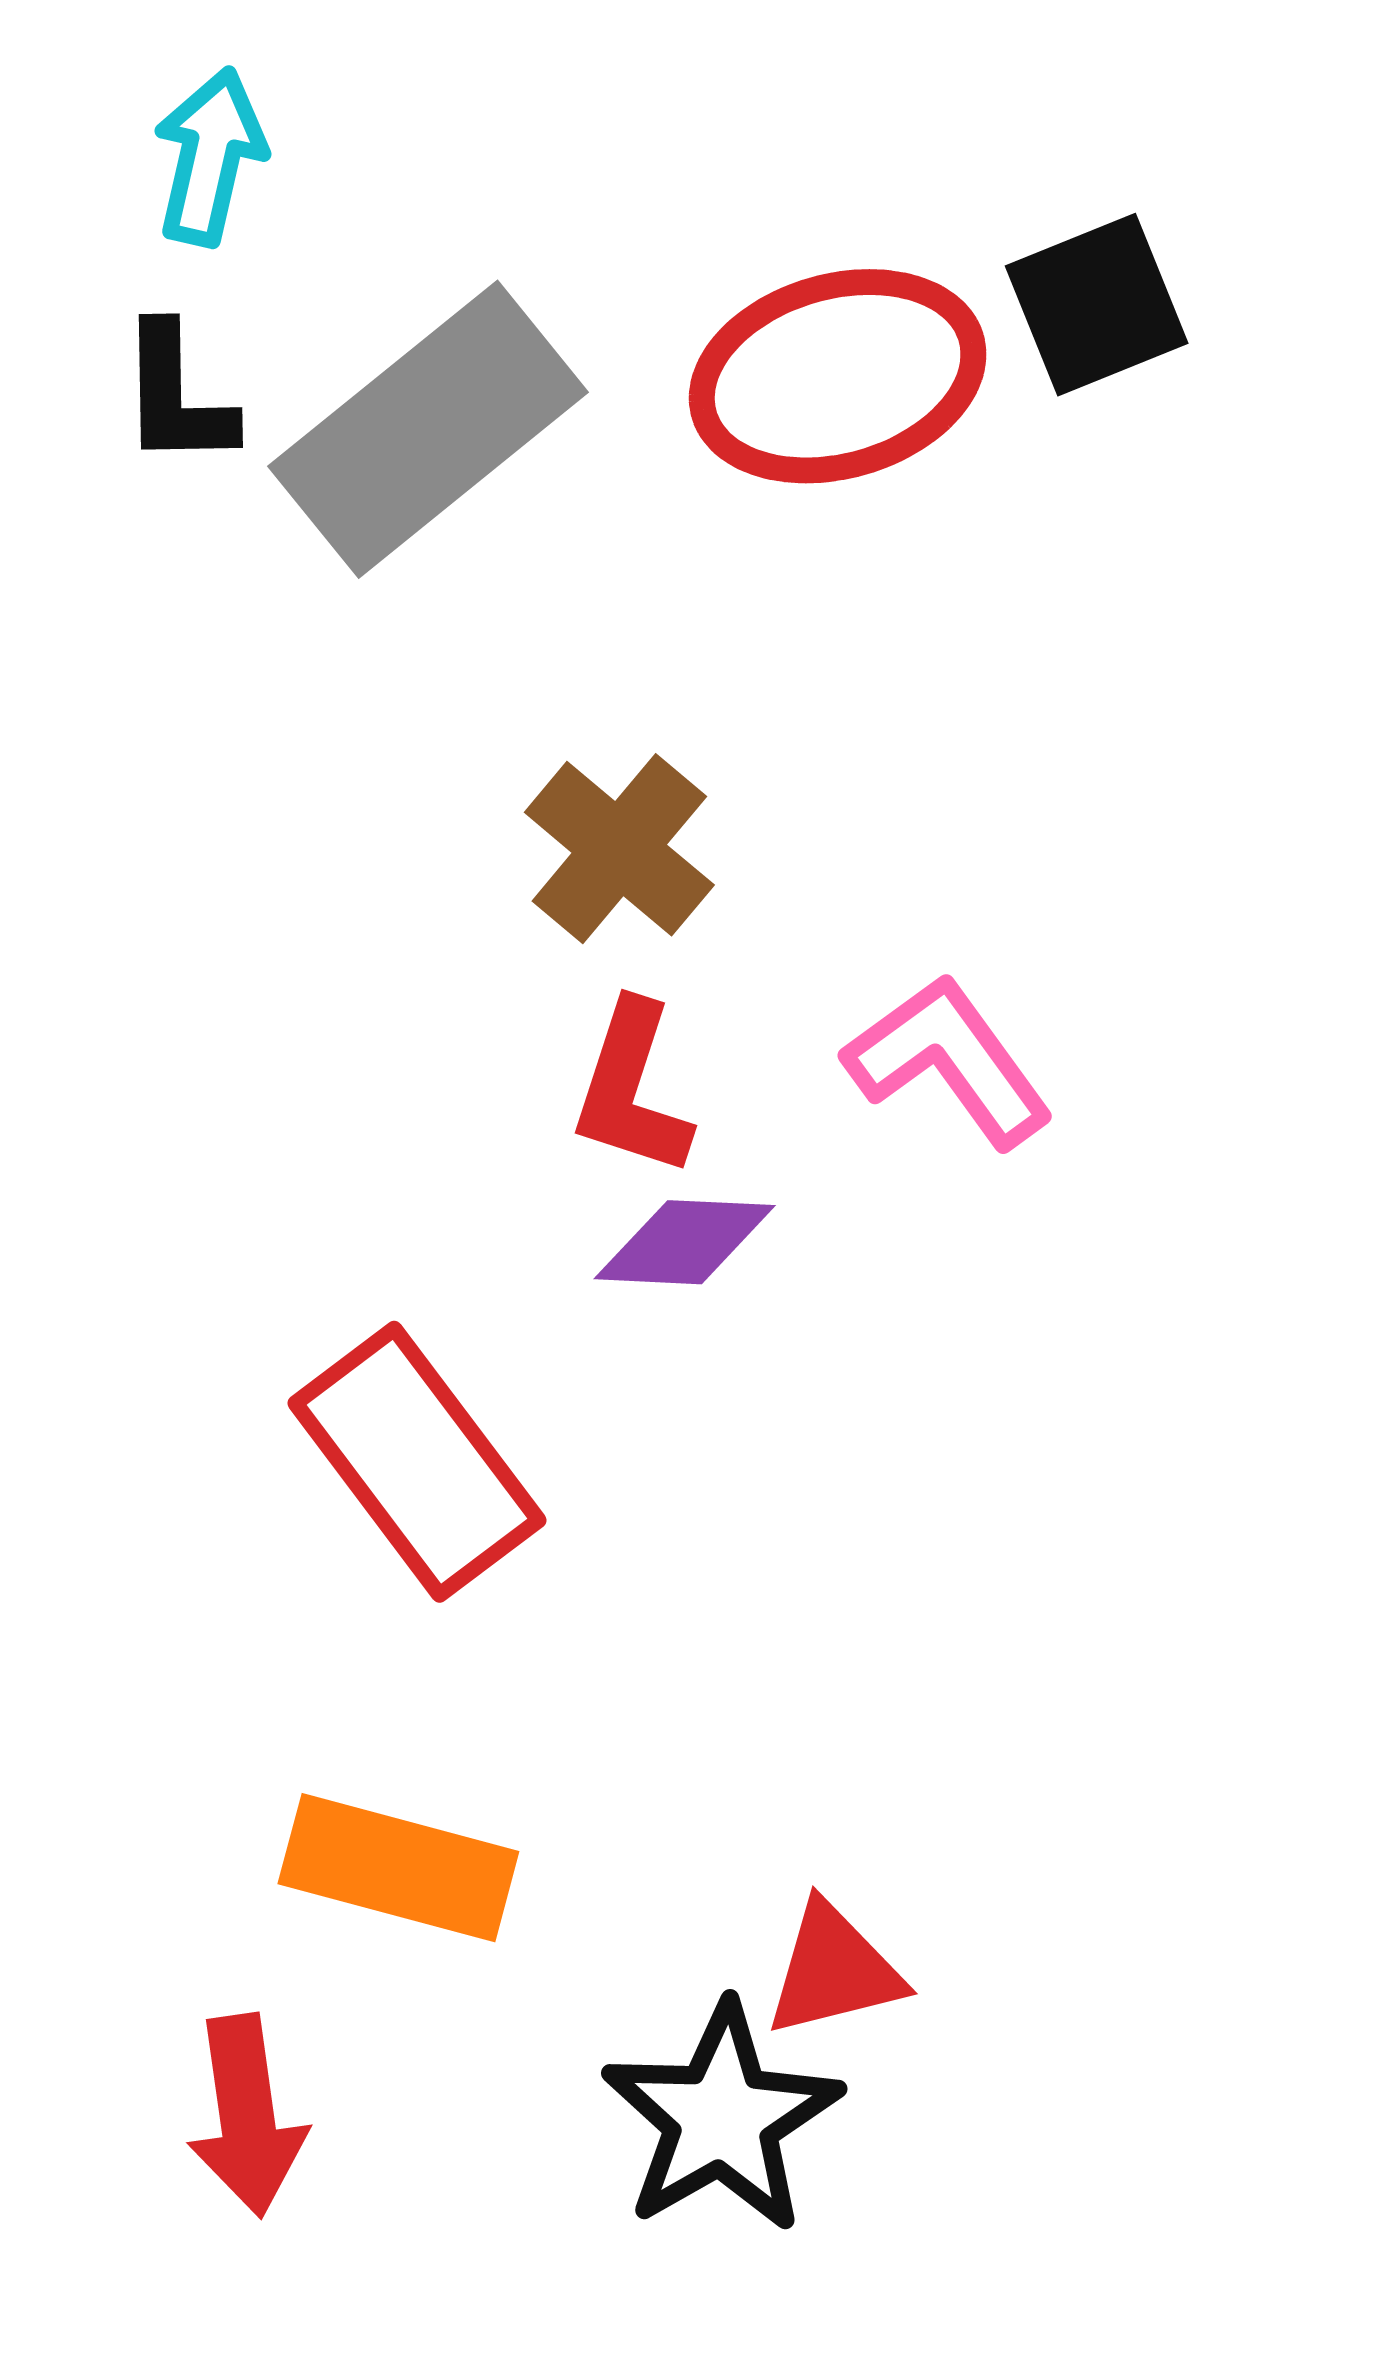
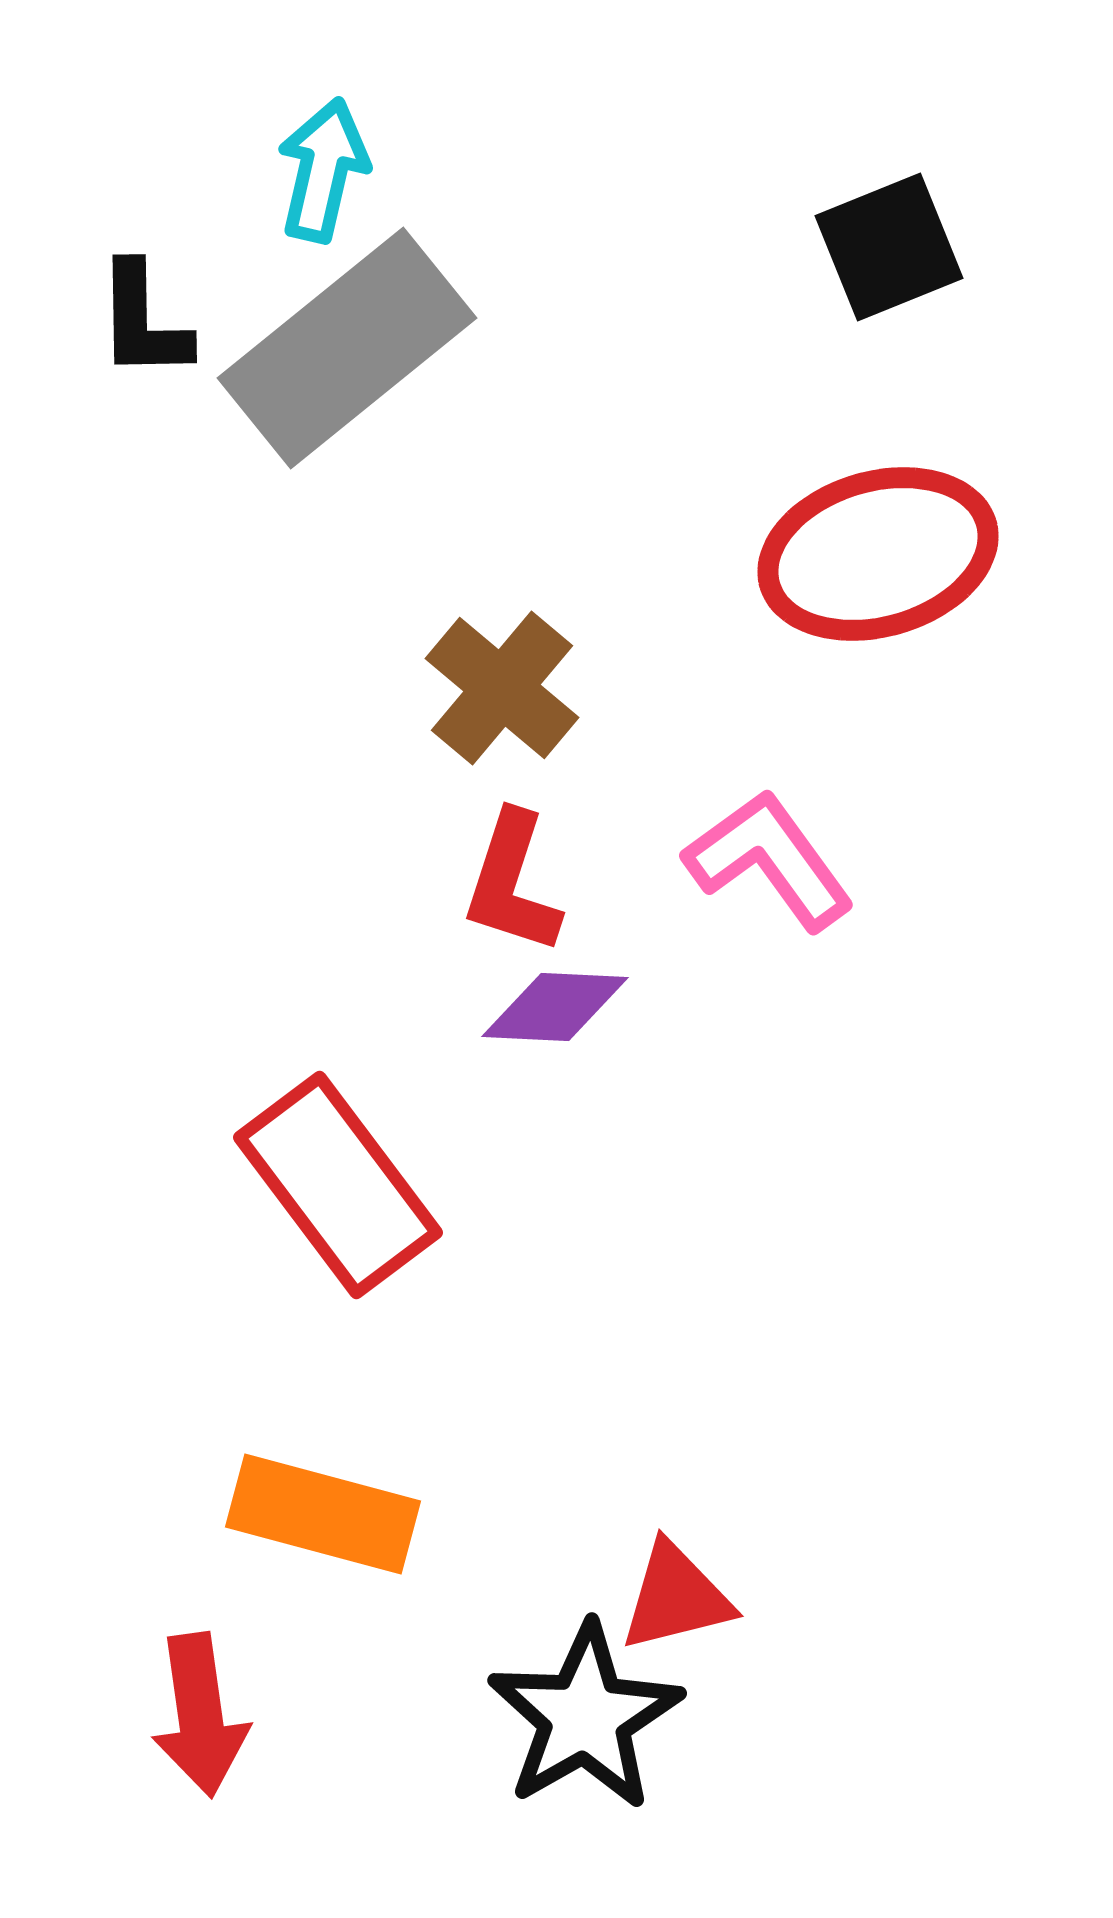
cyan arrow: (210, 157) -> (323, 170), moved
red ellipse: (838, 376) -> (878, 554), moved

